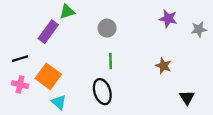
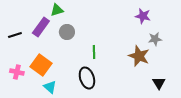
gray circle: (107, 28) -> (67, 32), moved
gray star: (199, 29) -> (155, 39), moved
black line: (20, 59) -> (15, 35), moved
brown star: (163, 66) -> (139, 56), size x1.5

